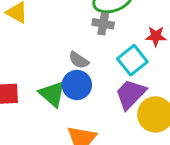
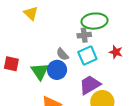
gray cross: (103, 24) -> (84, 35), turned -32
cyan square: (132, 60) -> (87, 56), moved

